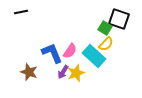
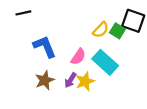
yellow semicircle: (106, 44) -> (101, 30), moved
blue L-shape: (52, 53) -> (45, 47), moved
brown star: (29, 72) -> (45, 80), moved, turned 30

